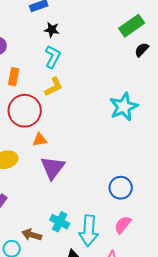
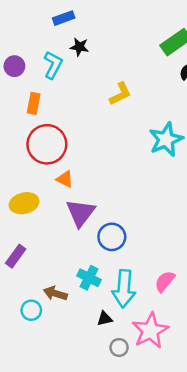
cyan L-shape: (53, 57) -> (53, 65), moved
yellow L-shape: (54, 87) -> (120, 94), moved
orange triangle: (40, 140) -> (65, 179), turned 35
blue circle: (121, 188) -> (112, 237), moved

